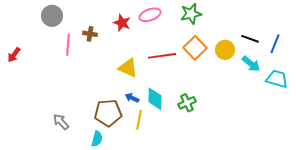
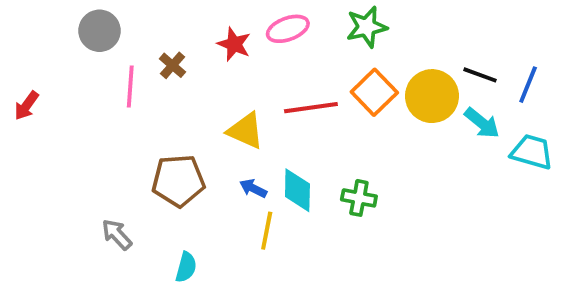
brown cross: (90, 34) -> (173, 65), turned 32
yellow circle: (225, 50) -> (432, 96), size x1.4
green cross: (187, 103) -> (359, 198), turned 36
brown pentagon: (108, 113) -> (178, 181), moved

